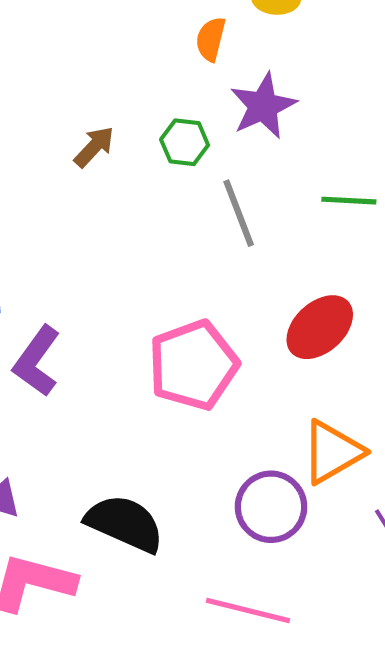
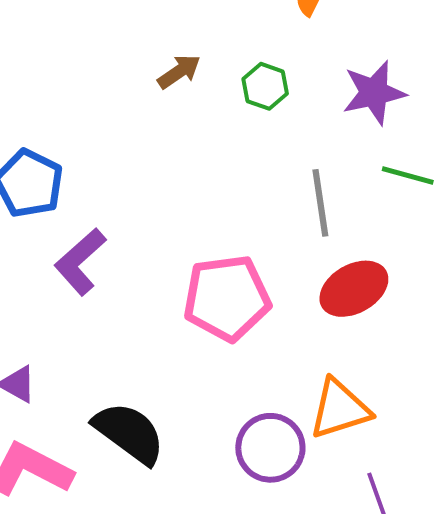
purple star: (263, 106) -> (374, 93), moved
gray line: (239, 213) -> (320, 203), moved

